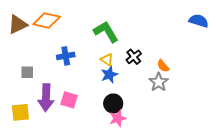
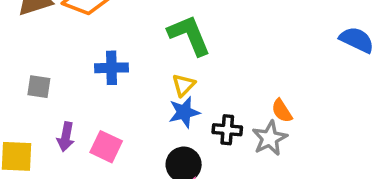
black cross: (134, 57) -> (227, 130), moved, turned 35
yellow triangle: (107, 60) -> (184, 85), turned 32
purple arrow: (46, 98) -> (66, 137), size x0.6

